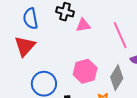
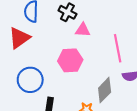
pink hexagon: (85, 71) -> (70, 60), moved

